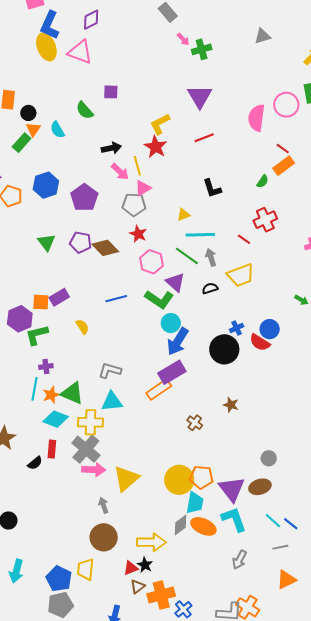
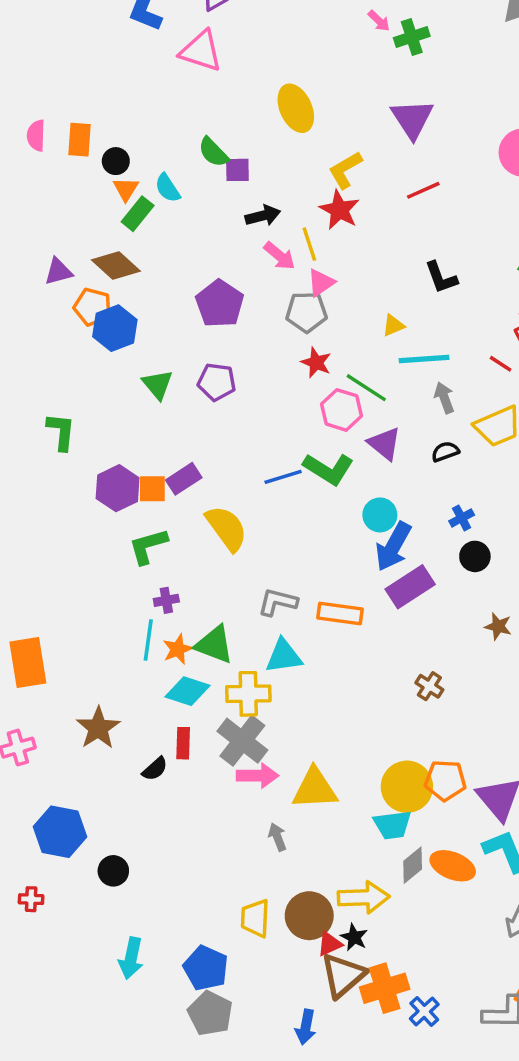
yellow ellipse: (46, 47) -> (296, 108), moved
purple square: (111, 92) -> (237, 170), moved
green rectangle: (22, 143) -> (138, 214), moved
blue hexagon: (46, 185) -> (115, 328), moved
brown diamond: (105, 248) -> (116, 265), moved
green line: (187, 256) -> (366, 388), moved
green L-shape: (159, 299) -> (328, 469), moved
purple hexagon: (20, 319) -> (118, 488), moved
yellow semicircle: (82, 327) -> (227, 528), size x1.8
blue cross: (237, 328) -> (462, 518), moved
black circle: (224, 349) -> (475, 556), size x0.6
purple rectangle: (172, 372) -> (410, 587), moved
orange rectangle: (159, 389) -> (340, 613), moved, turned 45
brown star: (231, 405) -> (498, 626), moved
yellow triangle: (126, 479) -> (315, 789), turned 40
cyan trapezoid: (195, 503) -> (392, 825), moved, turned 75
brown circle: (104, 537) -> (309, 916), moved
yellow trapezoid: (86, 569) -> (255, 918), moved
brown triangle: (138, 587) -> (343, 975), size x1.8
gray pentagon: (60, 605) -> (210, 1013), turned -30

